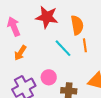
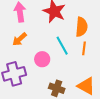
pink circle: (49, 77) -> (42, 59), moved

